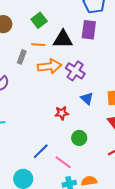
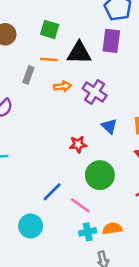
green square: (39, 20) -> (50, 29), turned -35
orange arrow: (49, 66) -> (63, 86), size x0.6
green circle: (79, 138) -> (100, 175), size x1.5

